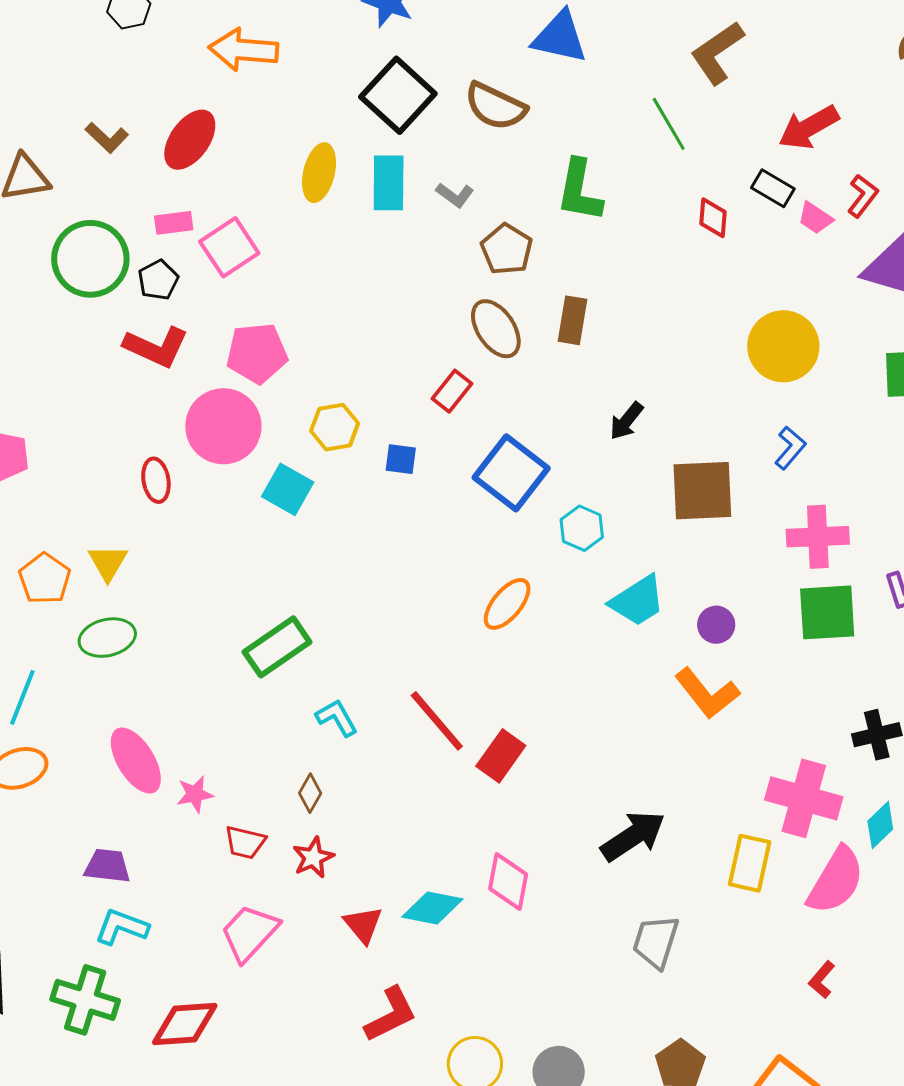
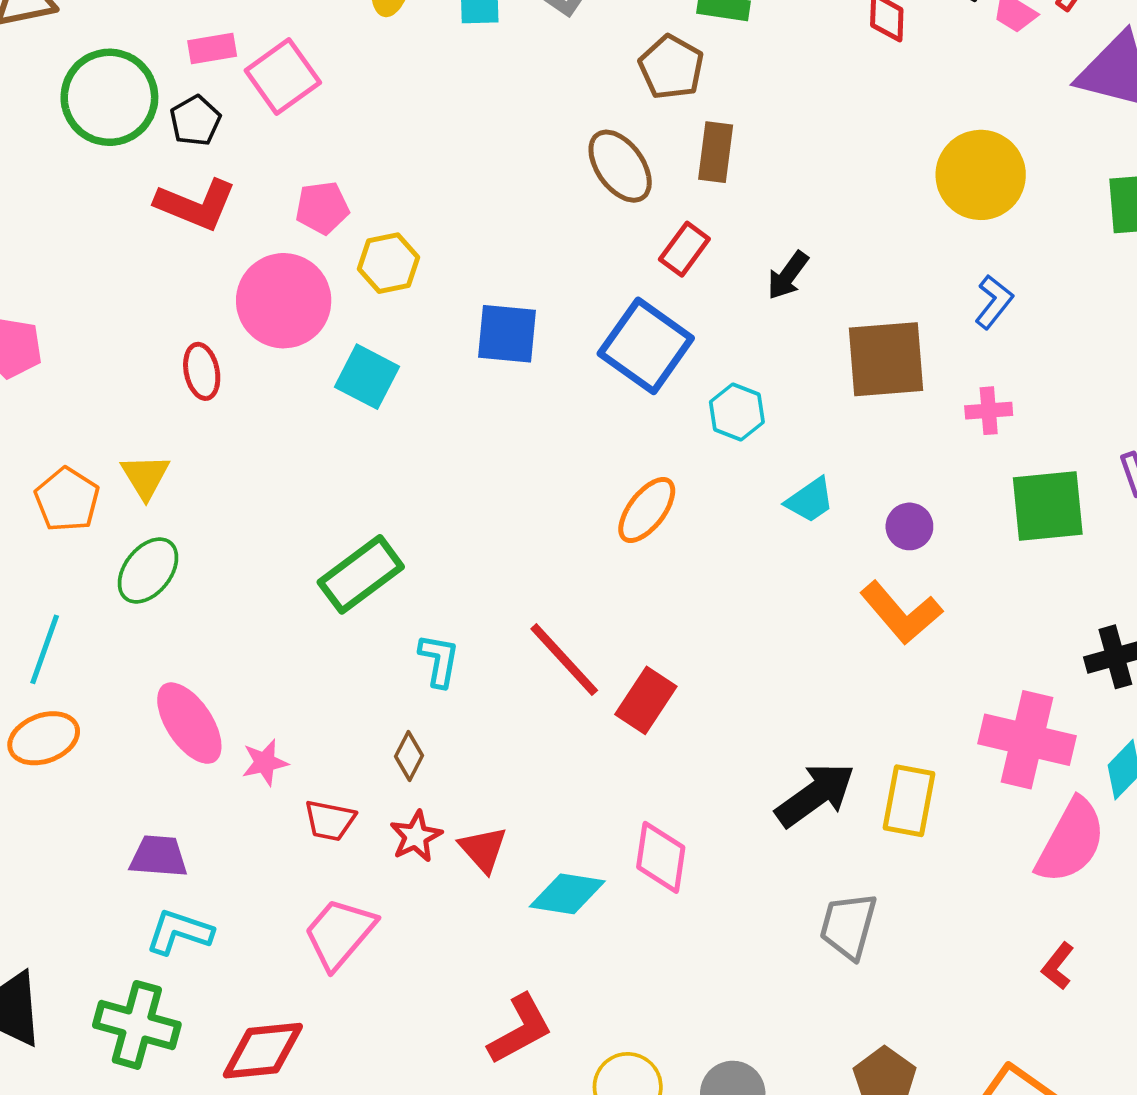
brown pentagon: (507, 249) -> (671, 67), moved
pink pentagon: (257, 353) -> (322, 208), size x0.7
red rectangle: (452, 391) -> (684, 249), moved
yellow hexagon: (335, 427) -> (388, 263), moved
blue square: (401, 459) -> (507, 334), size x1.6
pink cross: (818, 537) -> (989, 411), moved, size x0.6
cyan trapezoid: (638, 601) -> (810, 500), size x0.7
green ellipse: (107, 638) -> (148, 570), turned -36
cyan L-shape: (337, 718) -> (439, 660), turned 42
yellow rectangle: (750, 863) -> (909, 801), moved
red triangle: (363, 925) -> (483, 849), moved

